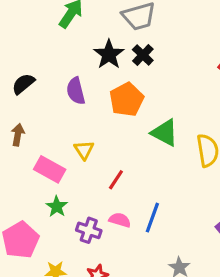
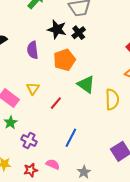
black star: (109, 54) -> (57, 29), turned -30
red line: (116, 180) -> (56, 103), moved
pink semicircle: (120, 220) -> (53, 164), moved

